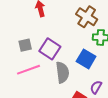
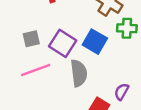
blue square: (86, 59) -> (95, 42), moved

